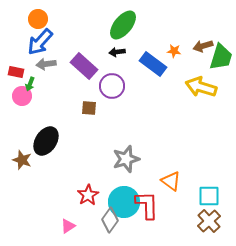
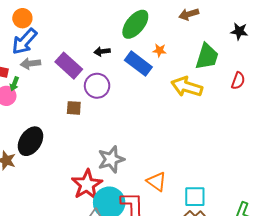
green ellipse: (123, 25) -> (135, 24), moved
brown arrow: (203, 46) -> (189, 14), moved
red star: (88, 195) -> (87, 185), moved, size x1.4

